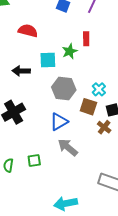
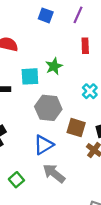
red rectangle: (86, 39) -> (85, 46), moved
cyan cross: (99, 89) -> (90, 91), moved
green square: (34, 161) -> (16, 180), moved, turned -32

